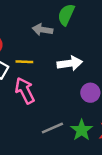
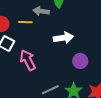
yellow line: (24, 62) -> (25, 22), moved

